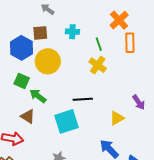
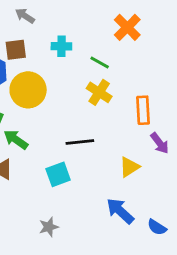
orange rectangle: (130, 43) -> (143, 110), moved
green line: (99, 44) -> (100, 63), turned -40
cyan square: (67, 121) -> (58, 174), size x0.7

